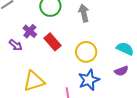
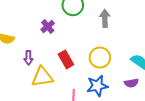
red rectangle: (53, 42) -> (66, 59), moved
purple arrow: (16, 45) -> (28, 58), moved, turned 40

